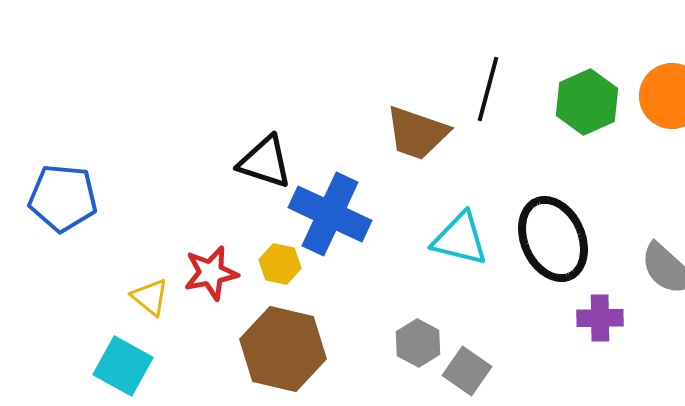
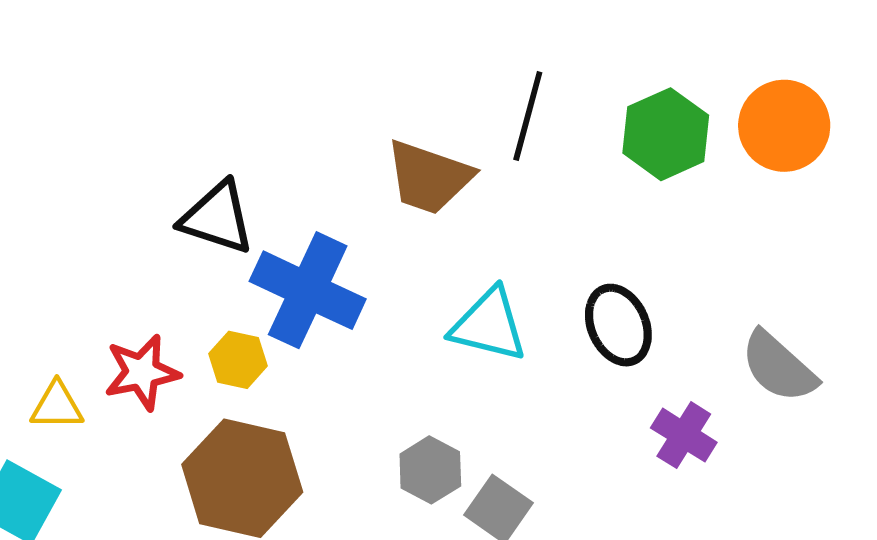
black ellipse: (553, 239) -> (618, 325), size x0.7
yellow triangle: (150, 297) -> (57, 406), turned -39
purple cross: (600, 318) -> (684, 435), turned 33

